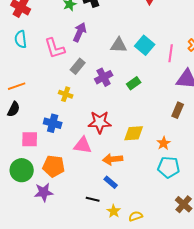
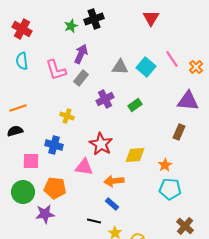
pink line: (171, 53) -> (172, 59), moved, turned -42
gray rectangle: (78, 66) -> (81, 78), moved
black semicircle: (14, 109) -> (15, 131), turned -133
red star: (100, 122) -> (101, 144), turned 30

